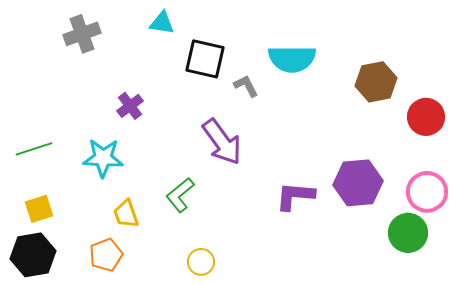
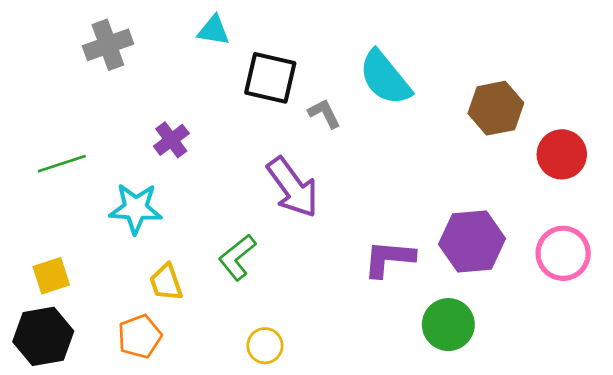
cyan semicircle: (292, 59) -> (385, 78), turned 51
green line: (34, 149) -> (62, 164), moved
green circle: (408, 233) -> (448, 325), moved

